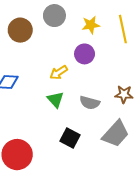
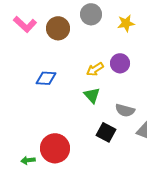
purple circle: (85, 54) -> (120, 63), moved
gray semicircle: (90, 103) -> (125, 110), moved

